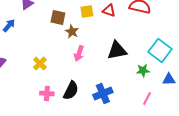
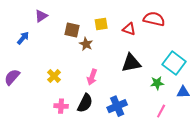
red triangle: (109, 10) -> (129, 29), moved
pink arrow: (79, 53) -> (92, 77), moved

